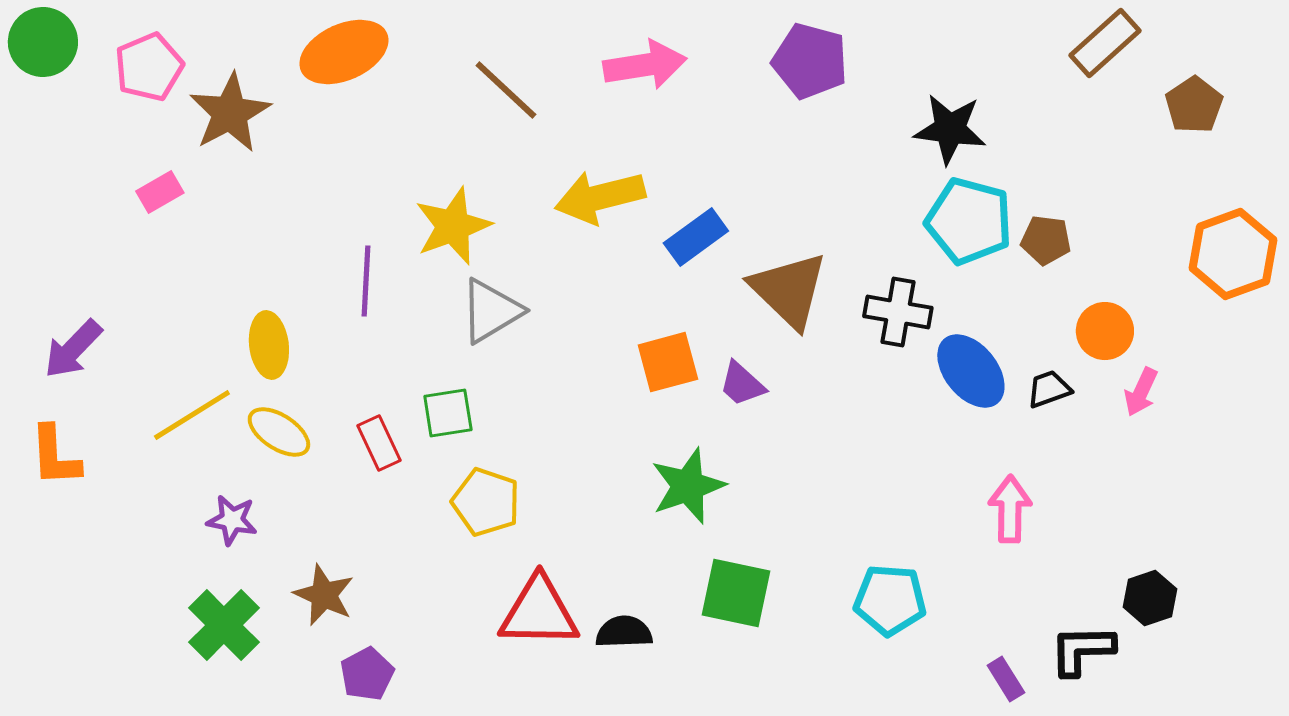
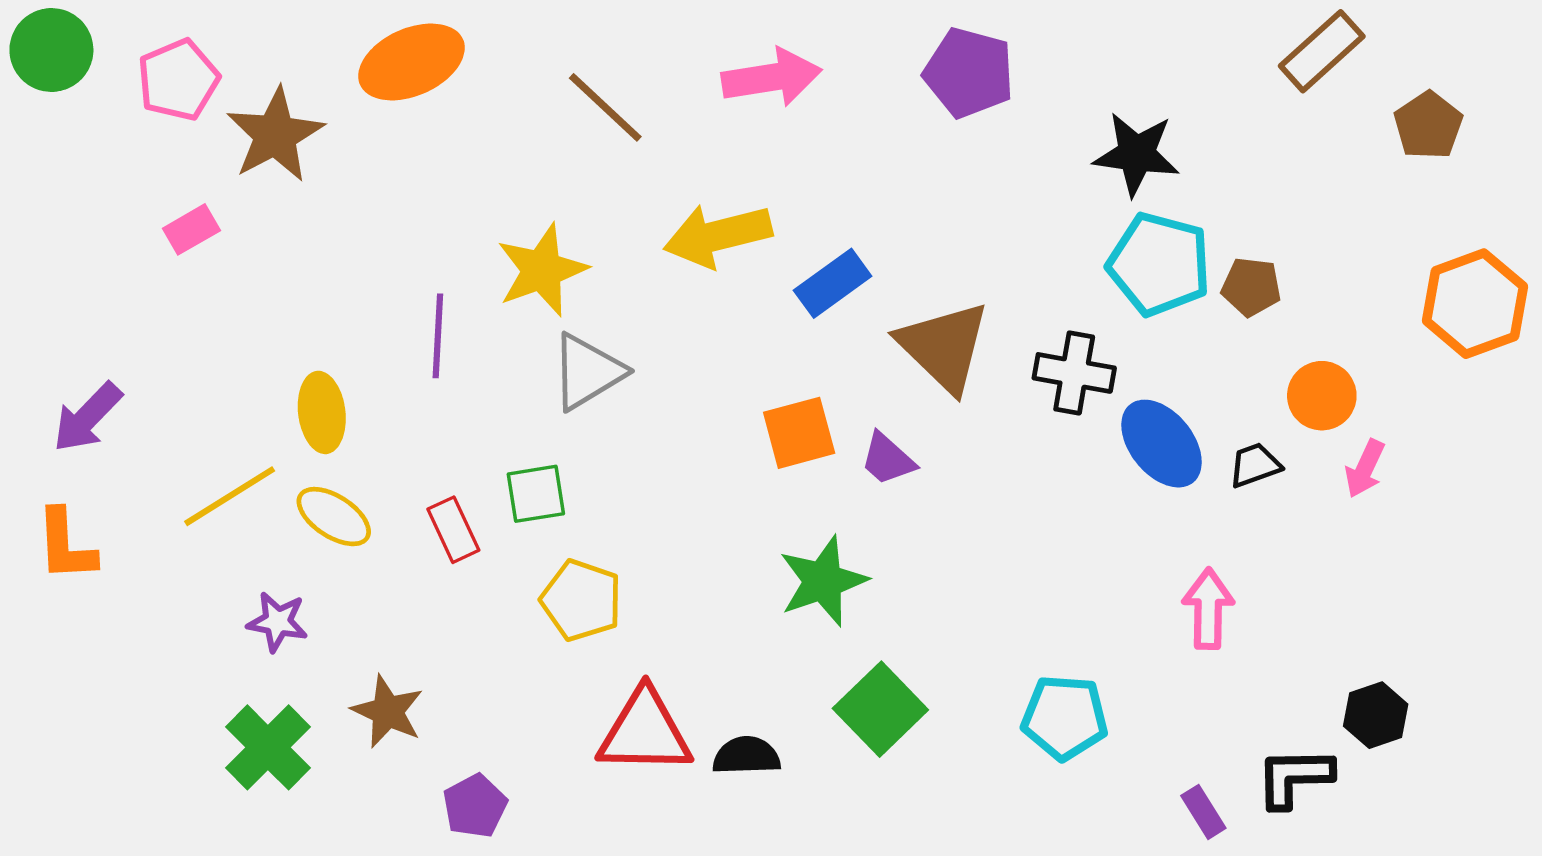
green square: (736, 593) -> (880, 709), turned 34
purple pentagon: (367, 674) -> (475, 806), moved

